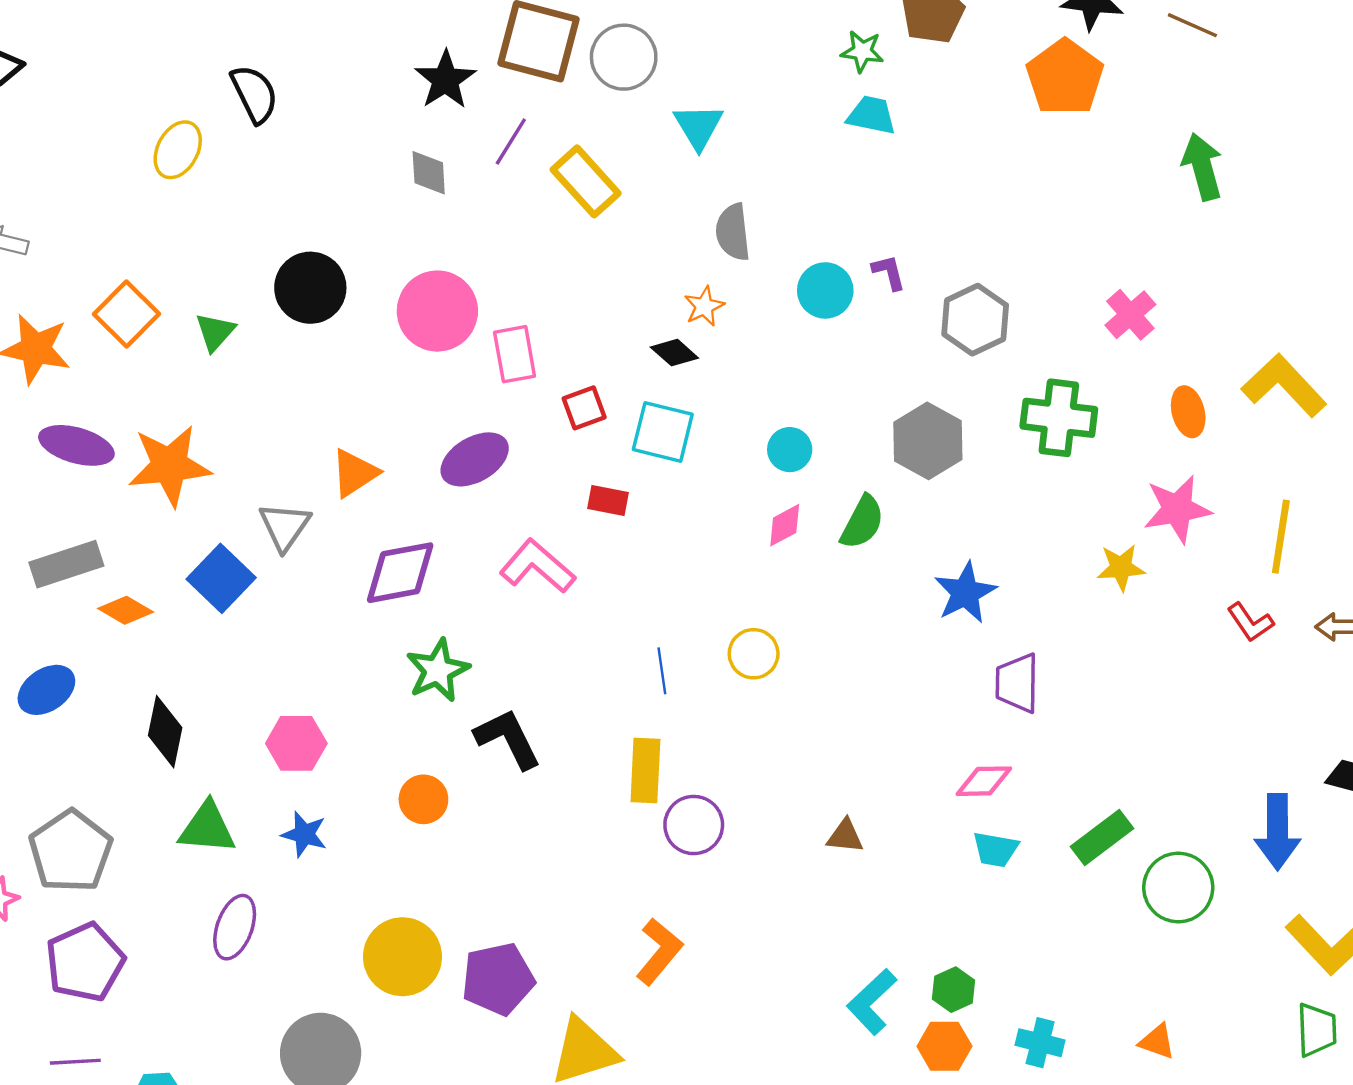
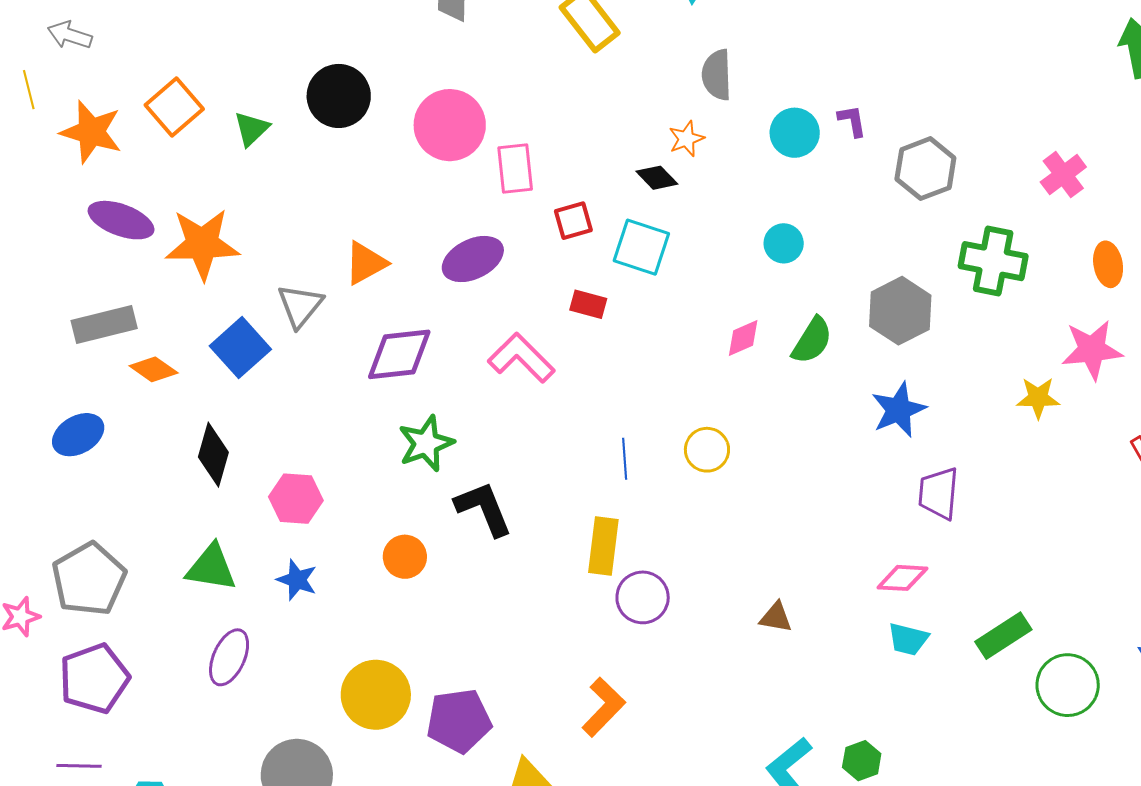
gray hexagon: (928, 441) -> (900, 311), moved
cyan circle: (790, 450) -> (784, 243), moved
black diamond: (165, 732) -> (213, 455), moved

